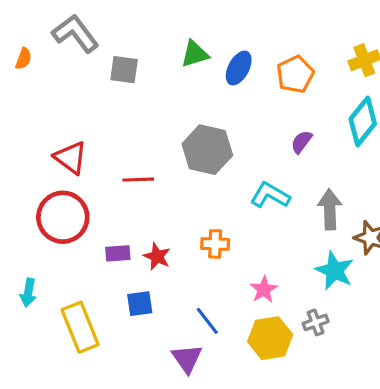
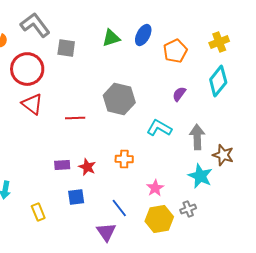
blue ellipse: (239, 68) -> (143, 35), moved
red circle: (63, 217) -> (27, 69), moved
yellow rectangle: (80, 327) -> (38, 212), size x0.6

